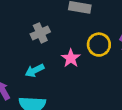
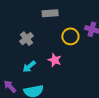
pink star: (71, 58) -> (55, 60), moved

